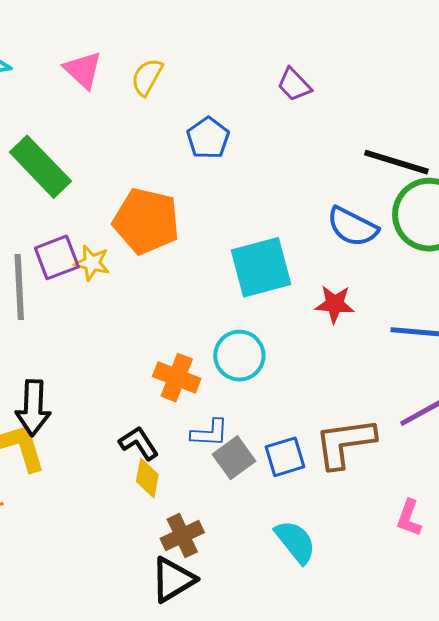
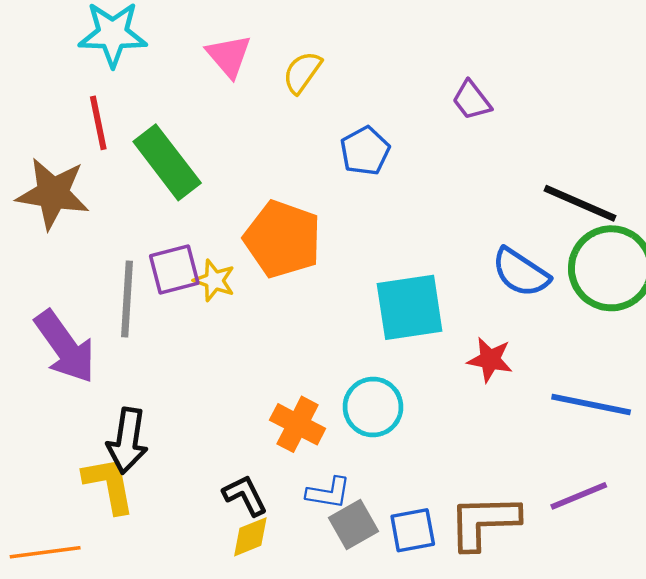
yellow diamond: (147, 478) -> (250, 537), turned 51

